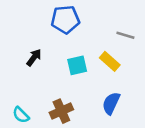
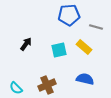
blue pentagon: (65, 20) -> (69, 15), moved
blue semicircle: (111, 103) -> (85, 79), turned 78

